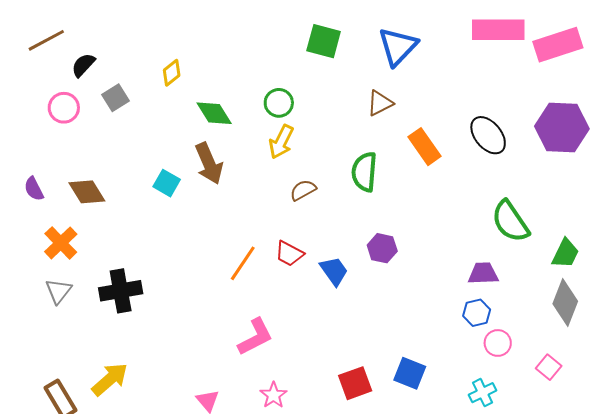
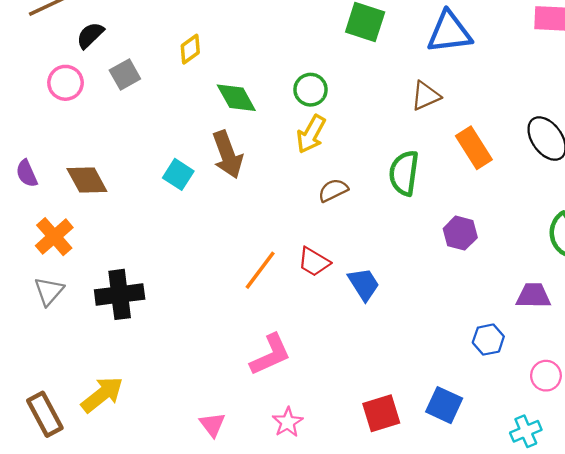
blue triangle: (398, 46) -> (449, 32), turned 36
purple hexagon: (382, 248) -> (460, 233), moved
blue hexagon: (477, 313) -> (488, 340), moved

